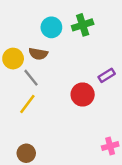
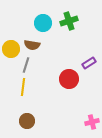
gray line: (31, 78) -> (26, 65), turned 56
yellow line: (27, 104) -> (23, 87), turned -30
brown circle: (26, 153) -> (27, 121), moved

